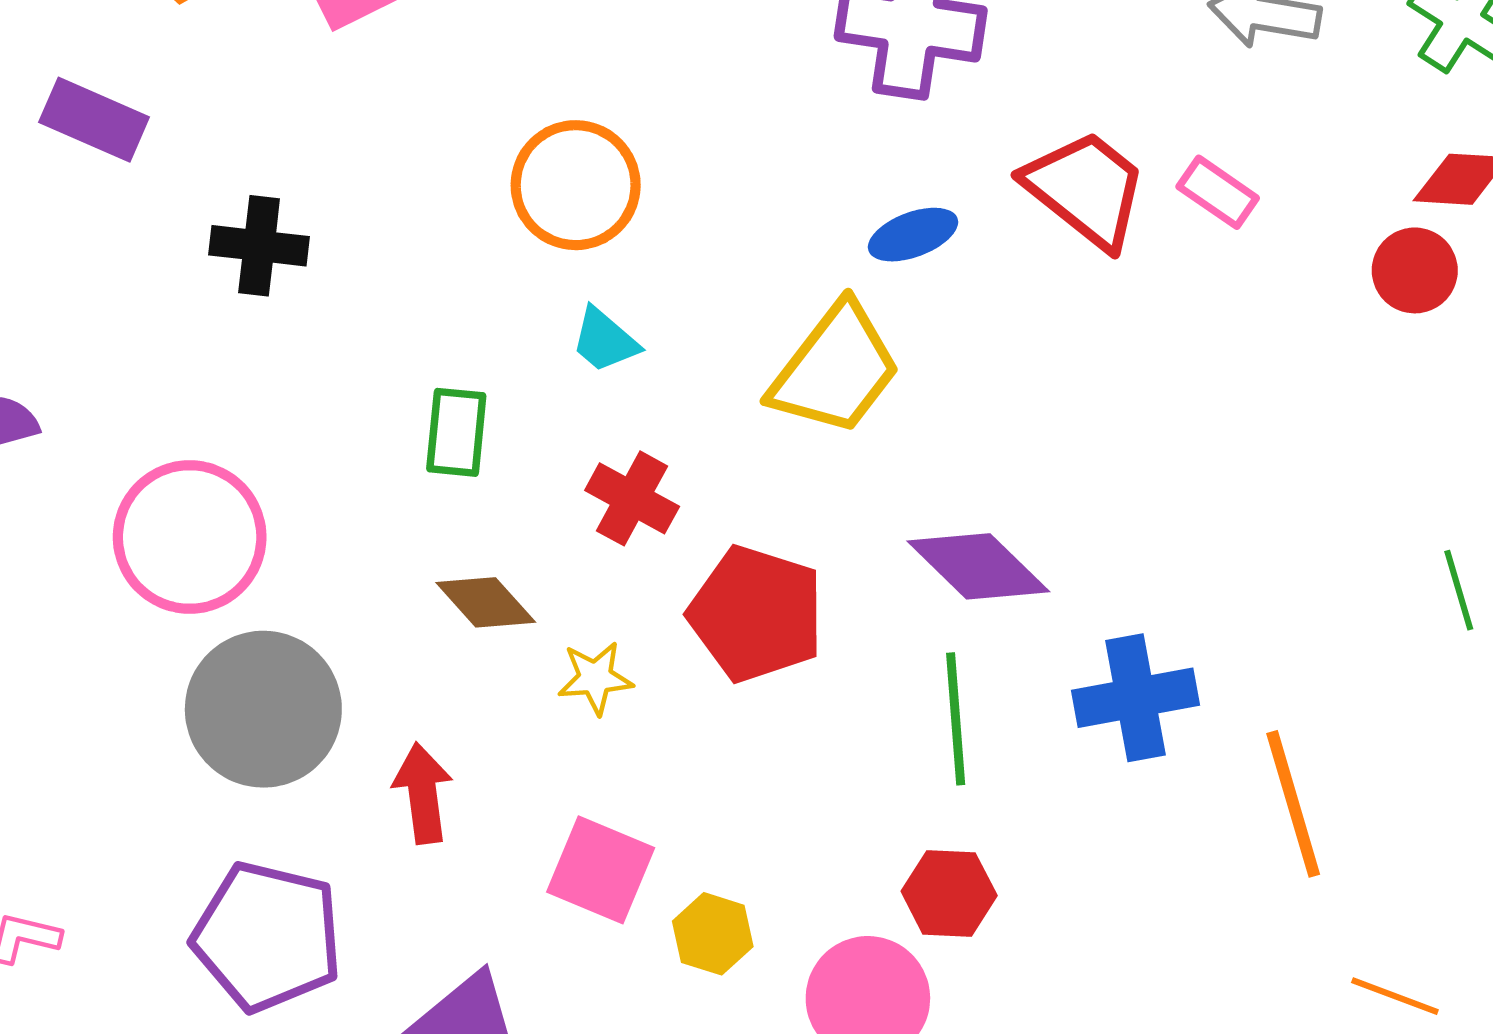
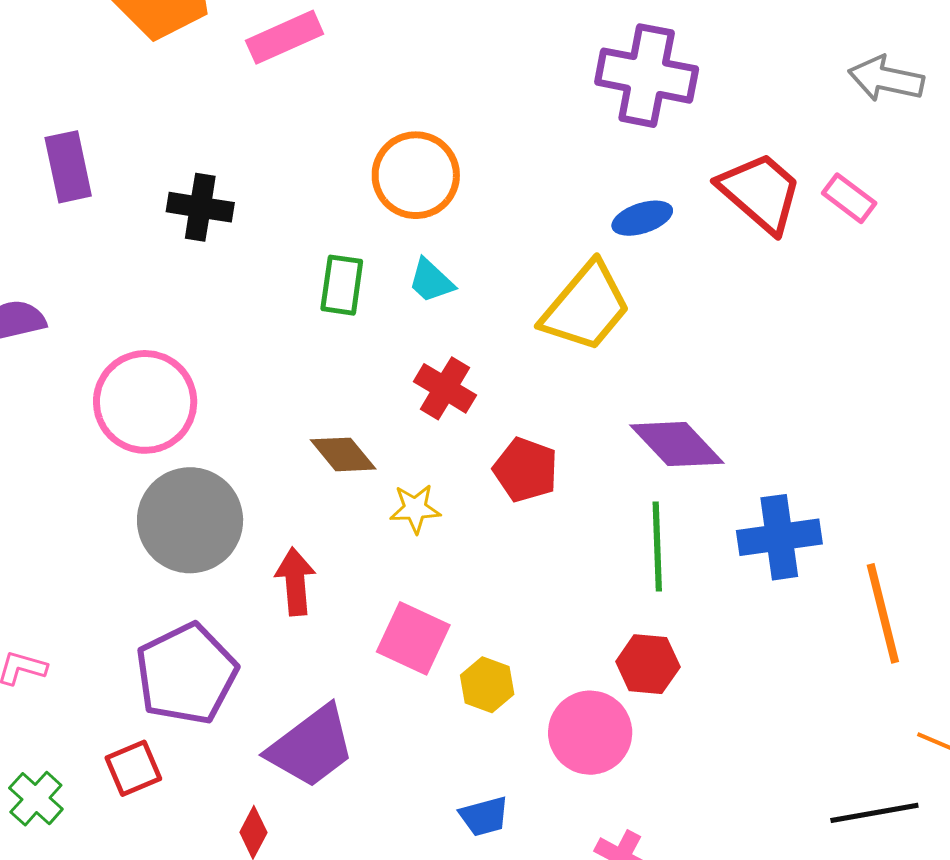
purple rectangle: (94, 120) -> (68, 167), moved, turned 52
green rectangle: (456, 432) -> (342, 285), moved
red pentagon: (756, 614) -> (526, 470), size x0.7
purple pentagon: (267, 937) -> (186, 674), turned 30

